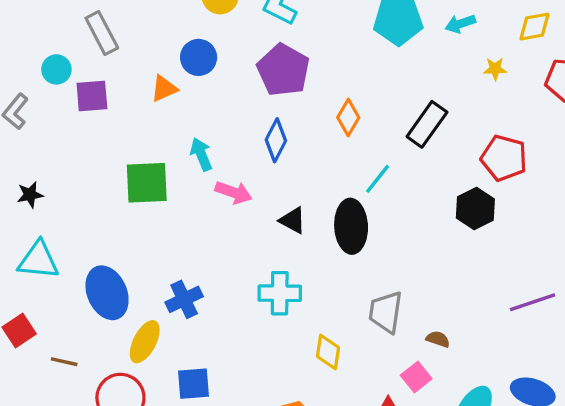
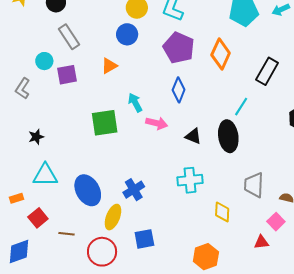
blue circle: (199, 57) -> (127, 34), moved
orange diamond: (348, 117) -> (221, 54), moved, size x1.4

